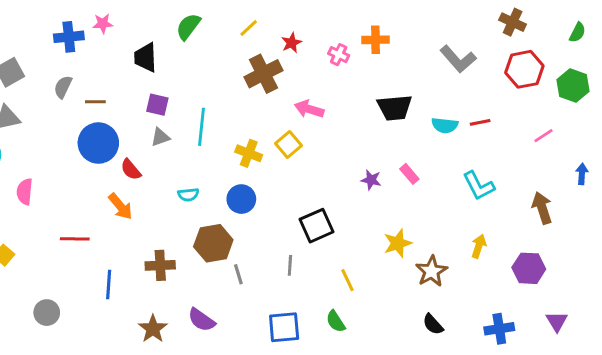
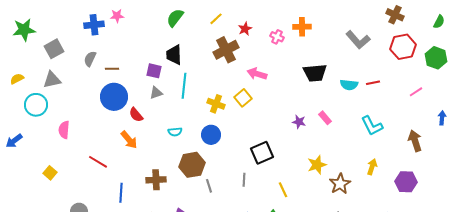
black trapezoid: (146, 58) -> (174, 55), moved
red line: (75, 239) -> (98, 162), turned 30

